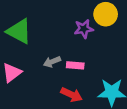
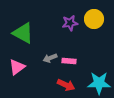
purple star: (84, 29) -> (70, 23), moved

